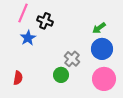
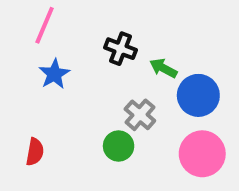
black cross: (45, 21) -> (120, 49), moved
green arrow: (99, 28) -> (163, 68), moved, turned 64

